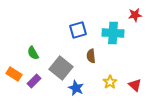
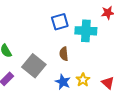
blue square: (78, 30) -> (60, 22), moved
blue star: (76, 88) -> (63, 82), moved

